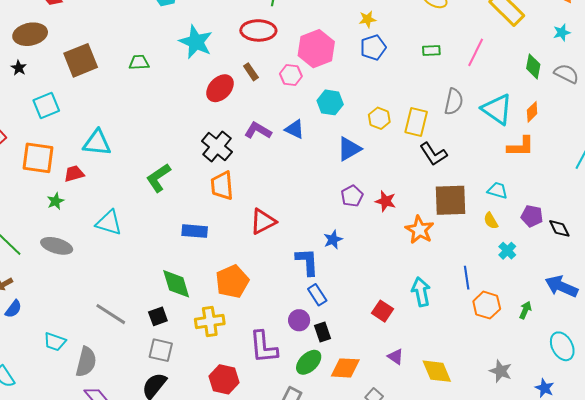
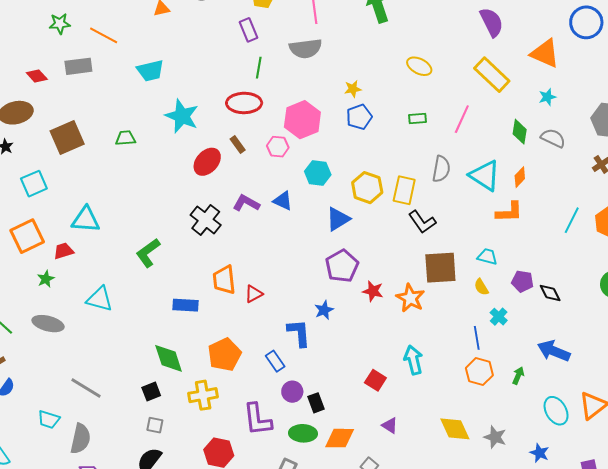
yellow hexagon: (379, 118) -> (367, 188), size x1.4
orange square: (38, 158) -> (27, 236), turned -32
orange trapezoid: (222, 186) -> (224, 280), moved
purple pentagon: (352, 196) -> (342, 266), size x1.5
red star: (386, 201) -> (373, 291), moved
red triangle: (263, 221) -> (254, 294), size x0.7
blue line: (467, 278) -> (477, 338), moved
blue rectangle: (317, 295) -> (275, 361), moved
gray line: (111, 314) -> (86, 388), moved
gray square: (161, 350) -> (155, 425), size x0.7
green ellipse: (309, 362) -> (303, 433), turned 48
yellow diamond: (437, 371) -> (455, 429), moved

